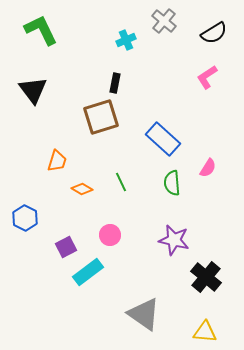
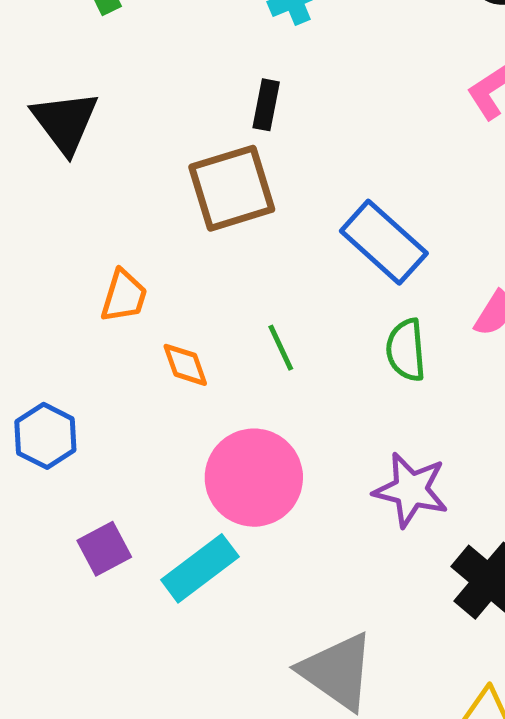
orange diamond: (82, 189) -> (185, 365), turned 40
pink circle: (110, 235) -> (254, 478), size x1.8
purple square: (66, 247) -> (104, 549), moved

